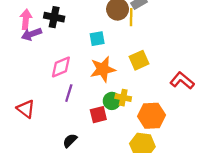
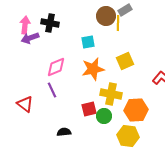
purple line: (69, 93) -> (52, 90), moved, turned -42
yellow cross: (123, 98) -> (111, 94), size x1.5
green circle: (112, 101) -> (104, 116), moved
black semicircle: (70, 141) -> (64, 132), turned 40

